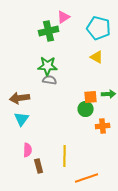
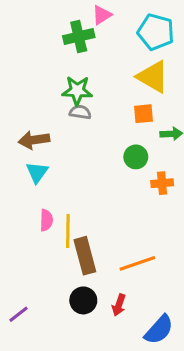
yellow triangle: (97, 57) -> (153, 77), size x1.6
orange square: (91, 97) -> (144, 114), moved
yellow line: (65, 156) -> (68, 231), moved
brown rectangle: (39, 166) -> (85, 256), moved, size x1.6

